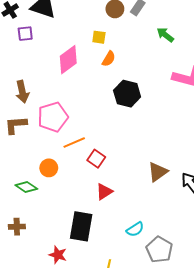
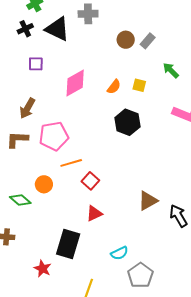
purple square: (25, 34) -> (36, 64), moved
yellow square: (99, 37) -> (139, 85), moved
brown arrow: (22, 92) -> (27, 108), turned 35

